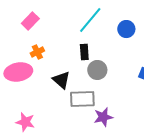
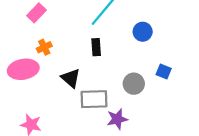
blue circle: (126, 29) -> (143, 32), moved
gray circle: (97, 70) -> (134, 84), moved

